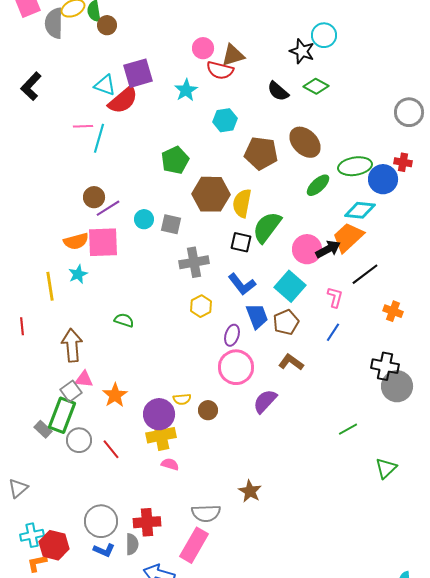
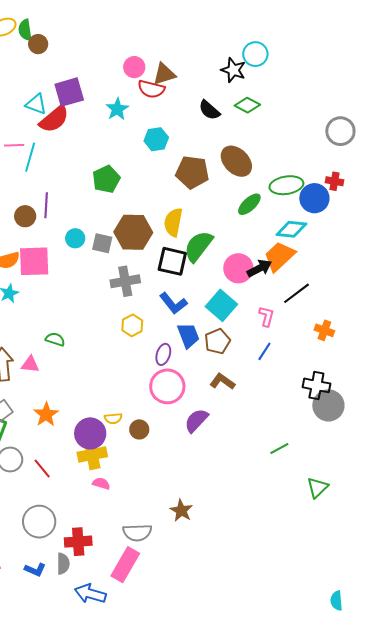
brown hexagon: (211, 194) -> (133, 232), moved
purple line: (108, 208) -> (46, 205), moved, turned -55
black square: (241, 242) -> (172, 261), size x1.4
pink triangle: (84, 379) -> (30, 364), moved
gray circle: (101, 521) -> (39, 522), moved

